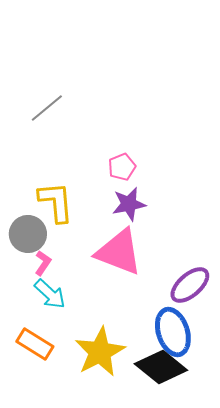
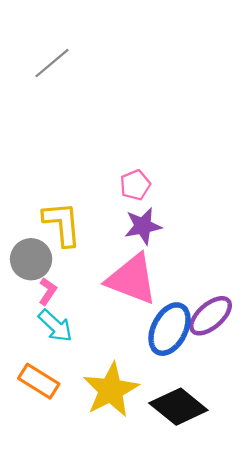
gray line: (47, 108) -> (52, 63), moved
blue ellipse: (173, 332) -> (170, 329), moved, turned 45

